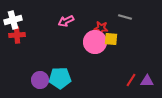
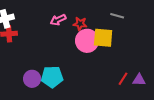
red star: (101, 28) -> (80, 24), moved
yellow square: (111, 39) -> (103, 38), size x1.5

